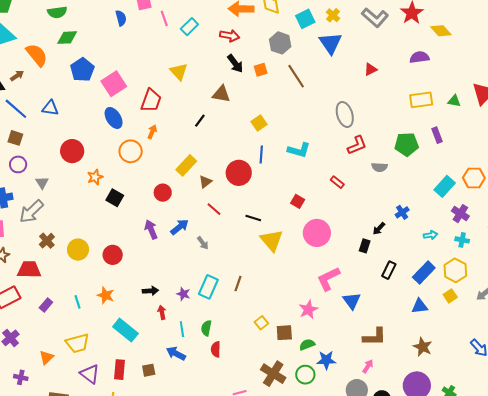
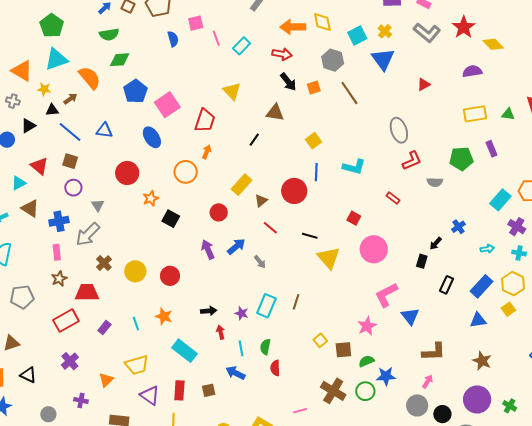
blue ellipse: (114, 118) -> (152, 137), moved

